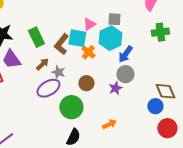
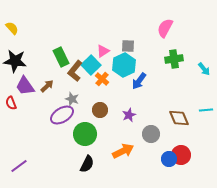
green rectangle: (36, 37) -> (61, 57), moved
cyan square: (77, 38) -> (91, 65), turned 36
brown arrow: (42, 64) -> (47, 86), moved
gray circle: (125, 74) -> (151, 134), moved
blue circle: (155, 106) -> (169, 159), moved
orange arrow: (109, 124) -> (123, 151), size x1.5

